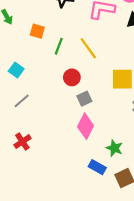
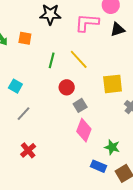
orange square: (37, 31) -> (25, 38), moved

